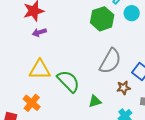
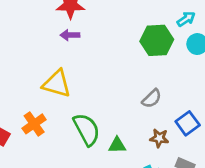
gray semicircle: (110, 61) -> (152, 99), size x0.6
green semicircle: (68, 81) -> (87, 129), moved

